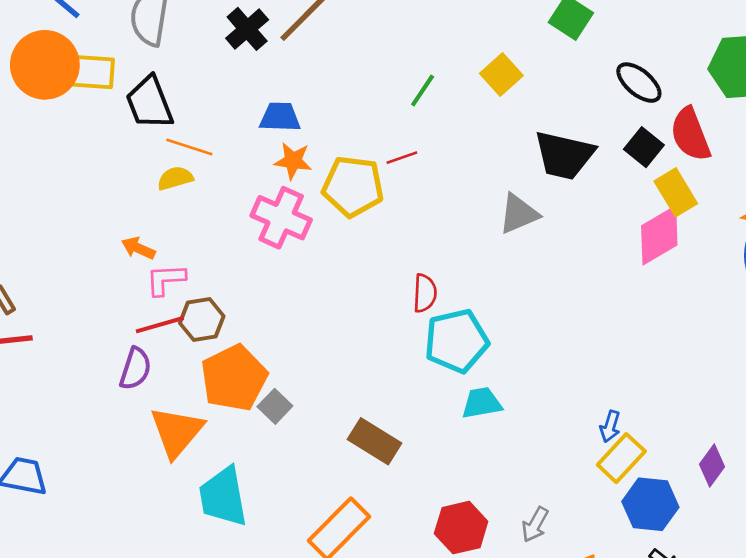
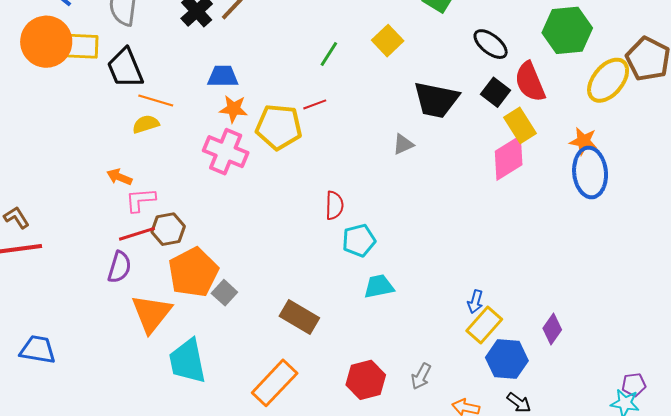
gray triangle: (519, 214) -> (403, 144), size x0.7
cyan pentagon: (456, 341) -> (359, 240), size x0.7

